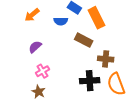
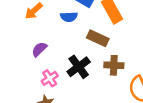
brown cross: (106, 59) -> (114, 65), moved
black cross: (90, 81) -> (79, 67), moved, turned -30

